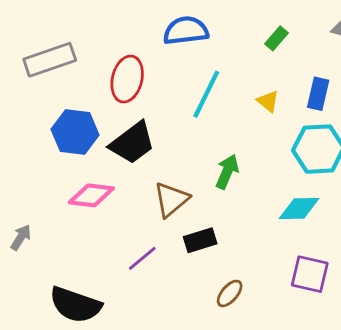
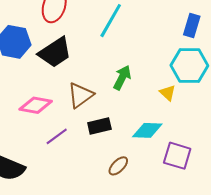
yellow triangle: (268, 101) -> (168, 93), moved
pink diamond: (91, 195) -> (36, 105), moved
cyan diamond: (299, 208) -> (147, 130), moved

